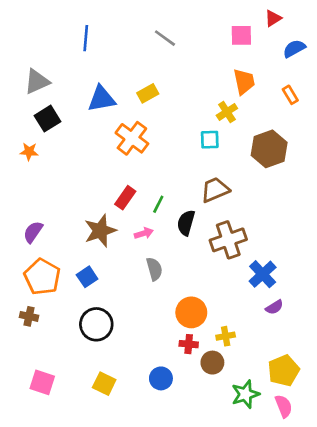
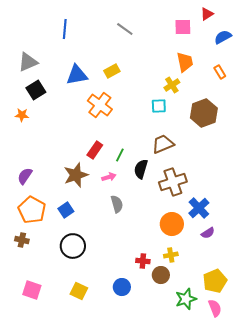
orange circle: (191, 312) -> (172, 224), moved

